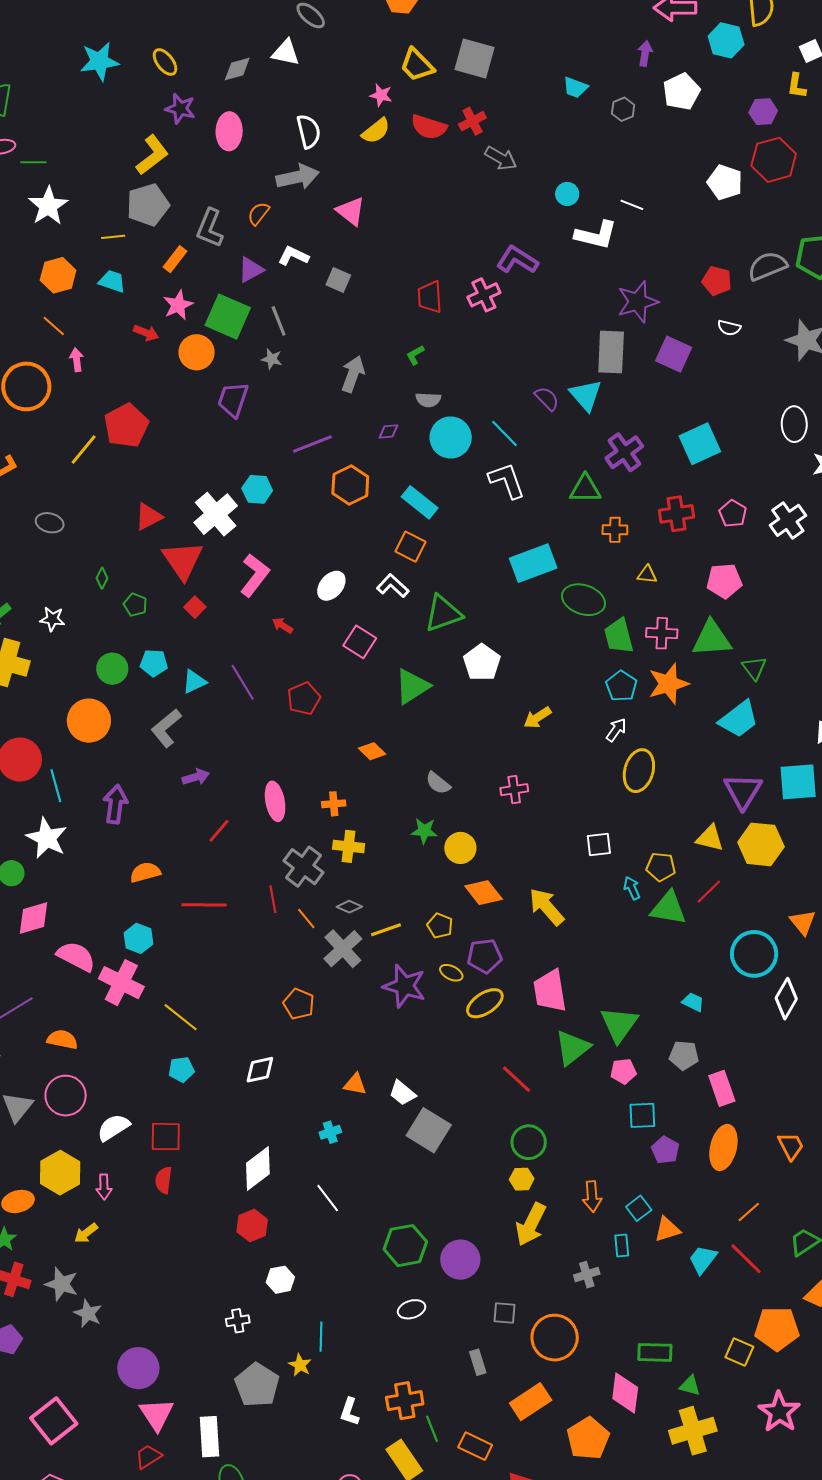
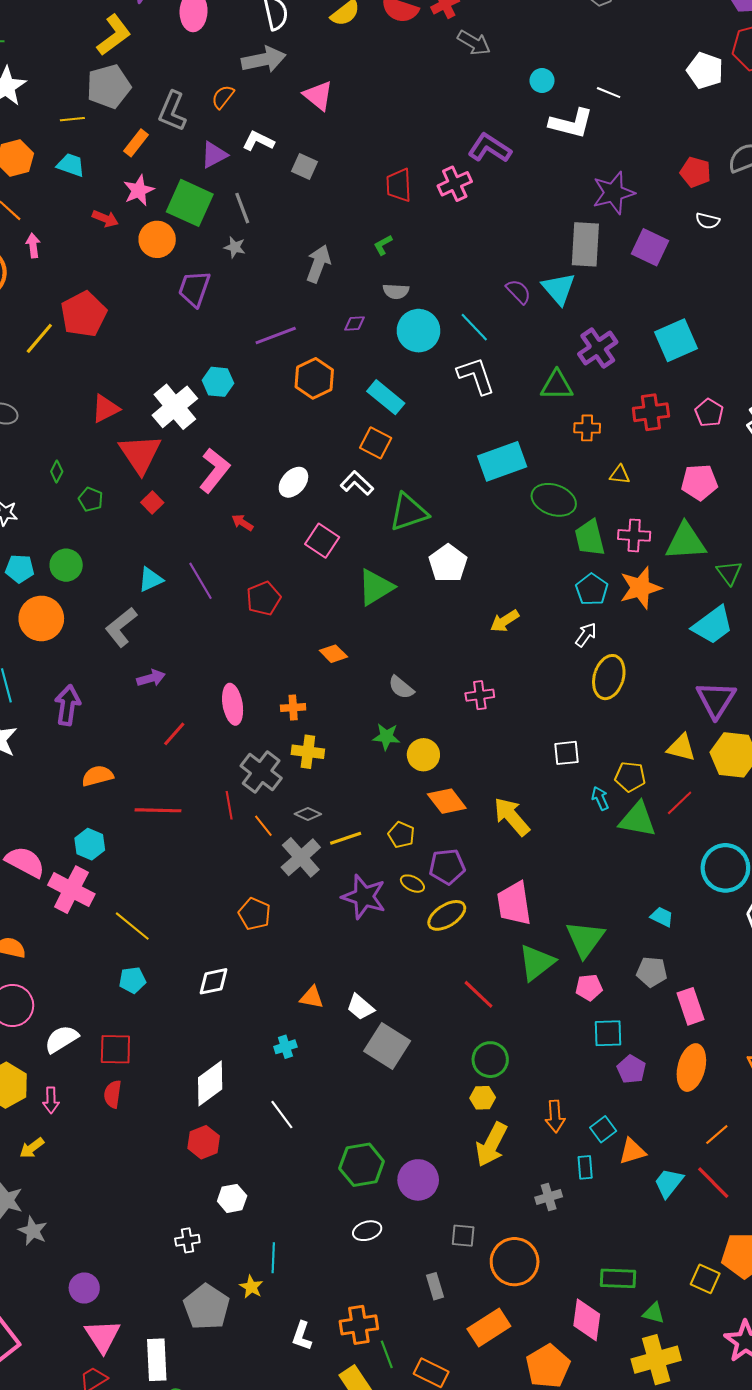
cyan pentagon: (154, 663) -> (20, 569), moved
purple circle: (138, 1368) -> (84, 1288), size x0.7

